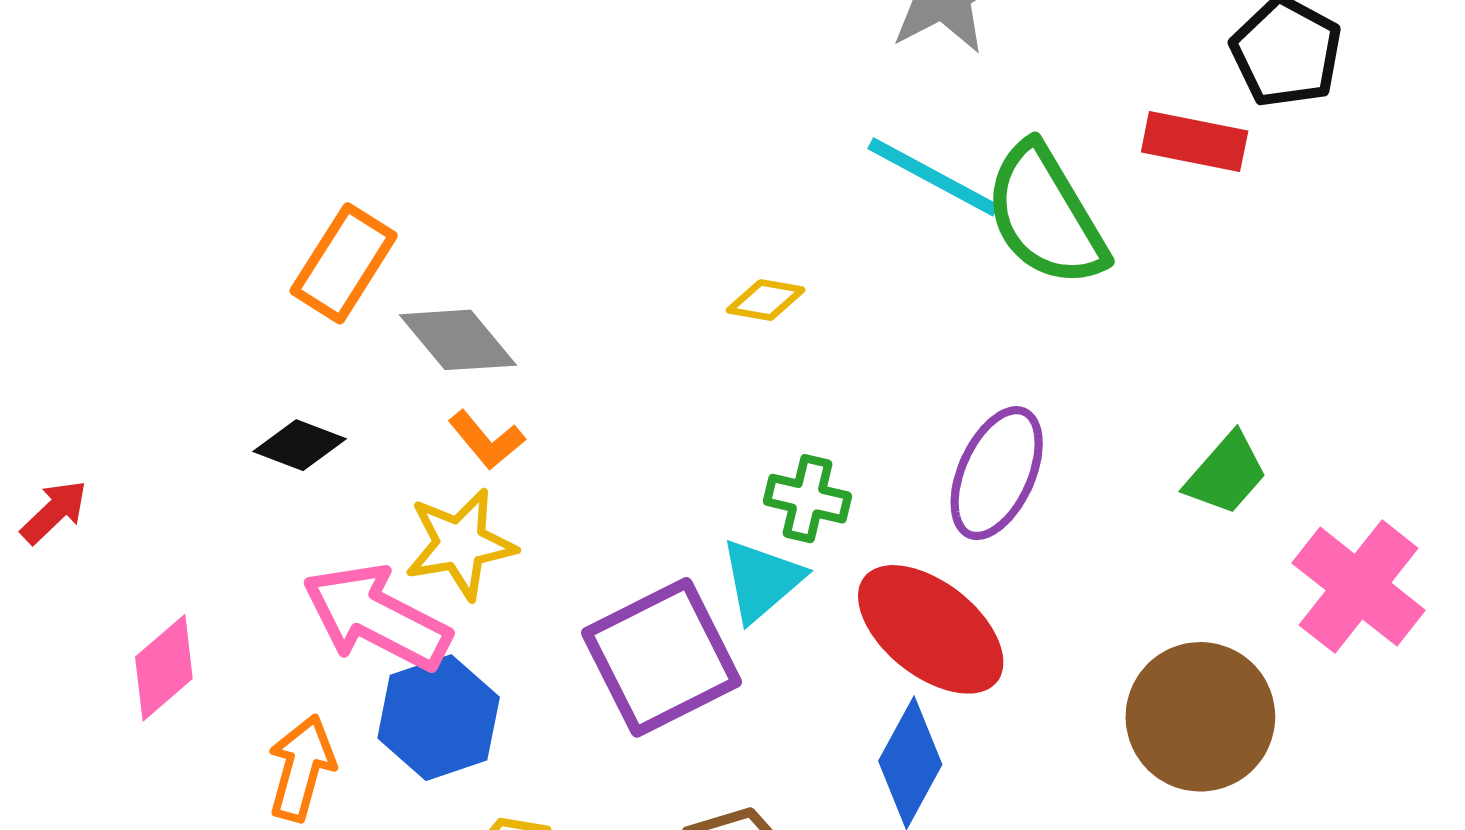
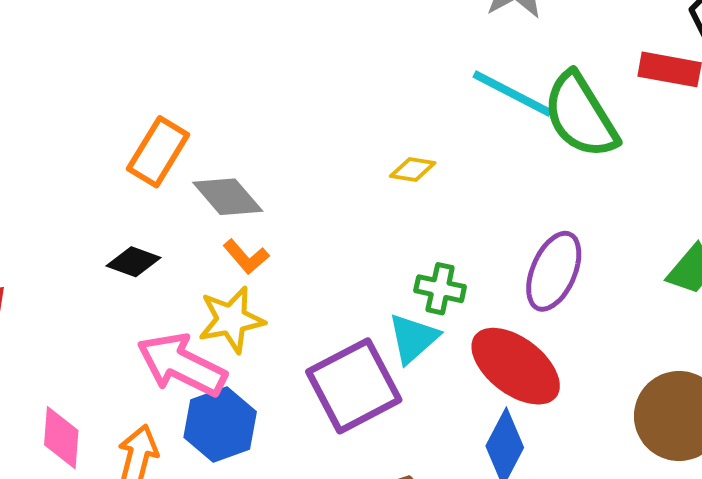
pink diamond: (164, 668) -> (61, 438), moved, turned -44

